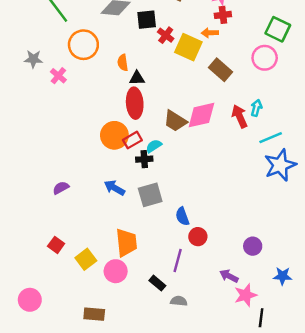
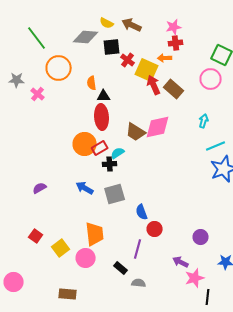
red arrow: (240, 116) -> (154, 85), moved

